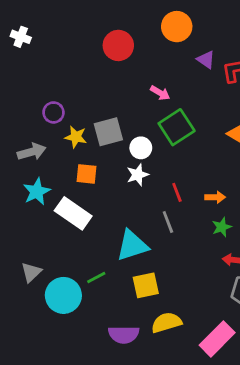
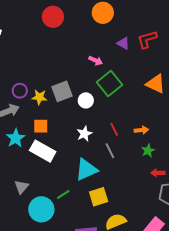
red circle: (118, 45) -> (53, 17), moved
purple triangle: (206, 60) -> (123, 43), moved
purple circle: (53, 112) -> (20, 91), moved
orange square: (87, 174) -> (41, 126), moved
white star: (138, 175) -> (84, 134), moved
gray triangle: (31, 272) -> (21, 187), moved

